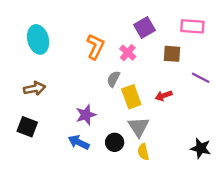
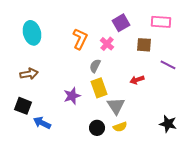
yellow rectangle: (131, 97) -> (99, 88), moved
blue arrow: (79, 142) -> (42, 123), moved
black circle: (115, 142) -> (97, 128), moved
yellow semicircle: (143, 152) -> (120, 127), turned -96

